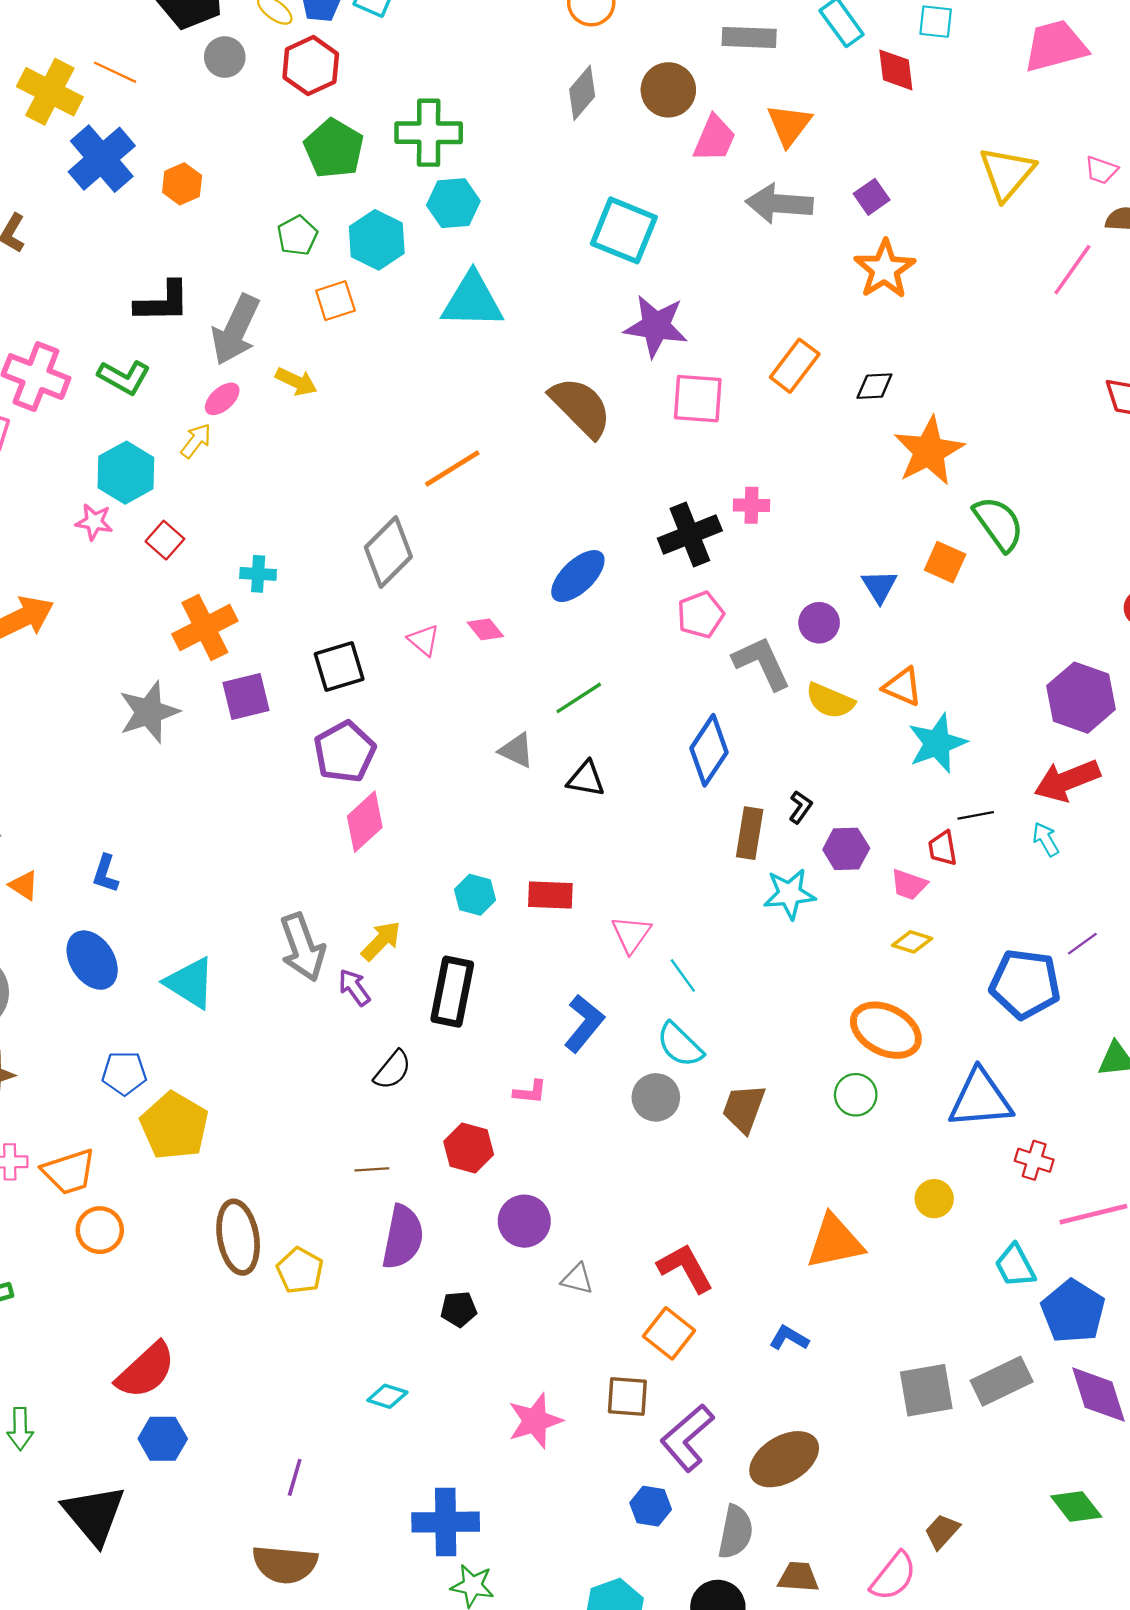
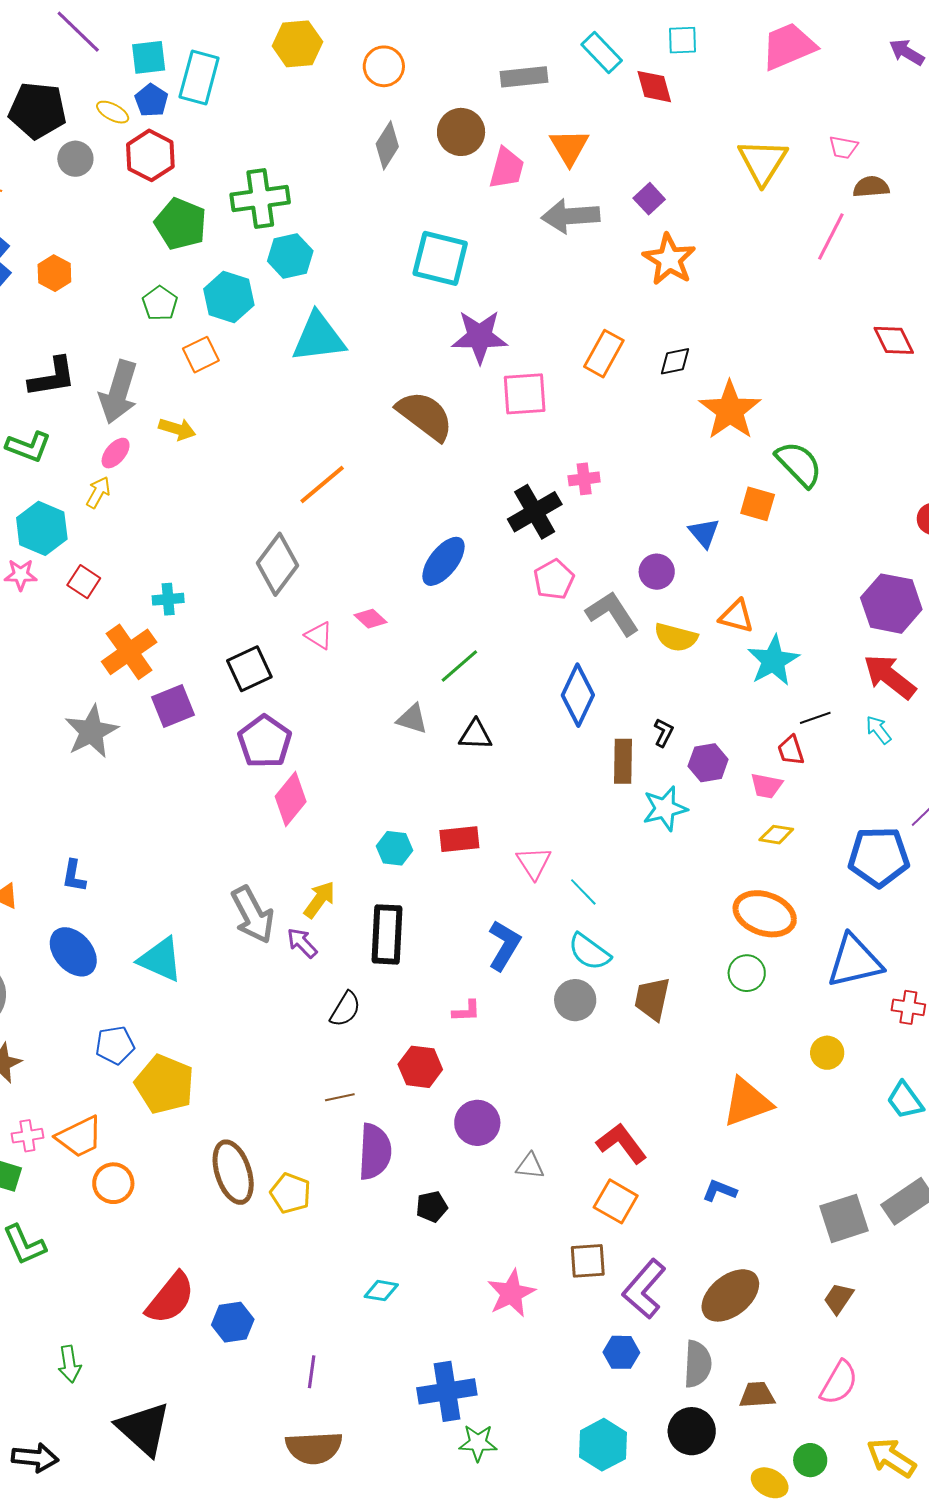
red arrow: (1067, 780) -> (890, 677), turned 68
blue hexagon: (163, 1439) -> (233, 1322), moved
brown trapezoid: (942, 1531) -> (838, 1299), moved

